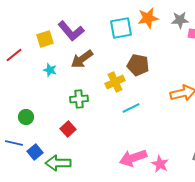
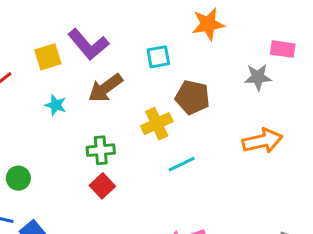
gray star: (180, 20) -> (258, 77), moved
cyan square: (121, 28) -> (158, 57), moved, size x0.7
red square: (68, 129) -> (102, 186), moved

